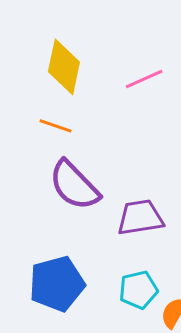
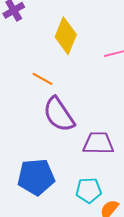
orange line: (56, 126) -> (43, 79), moved

